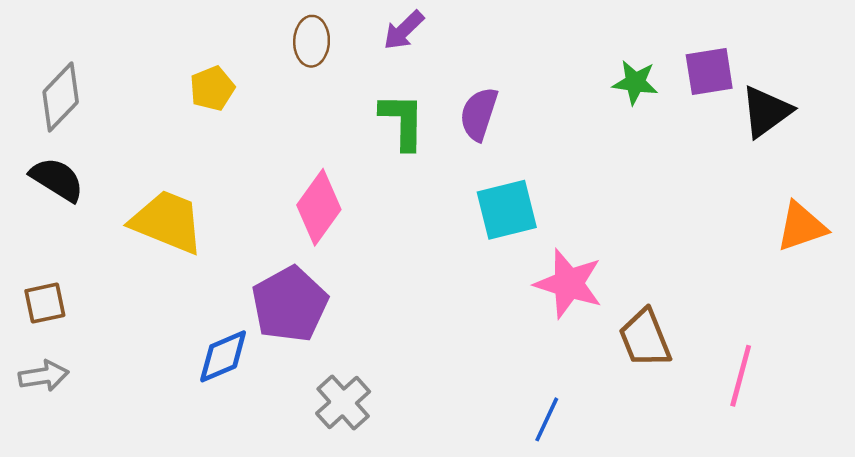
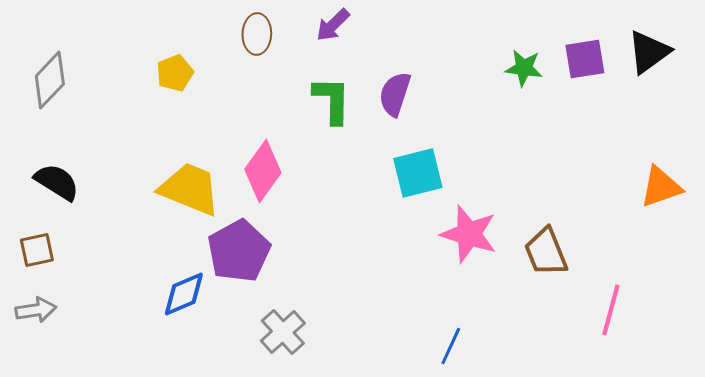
black triangle: (766, 112) -> (649, 52), moved
black semicircle: (57, 179) -> (57, 182), moved
yellow trapezoid: (167, 222) -> (190, 189), moved
brown trapezoid: (645, 338) -> (546, 252), moved

